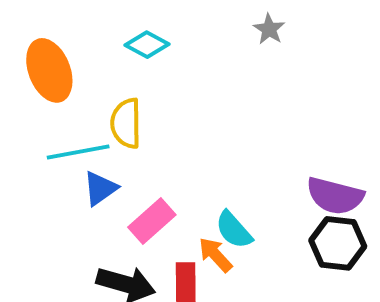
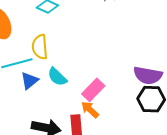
pink rectangle: (152, 221) -> (93, 90), moved
cyan semicircle: (234, 230) -> (57, 77), moved

